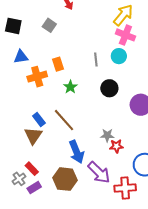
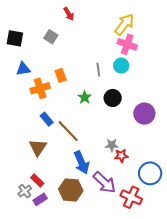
green star: (70, 87) -> (85, 97), moved
blue rectangle: (39, 119) -> (47, 119), moved
red cross: (125, 188) -> (131, 197), turned 30

